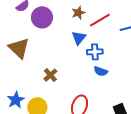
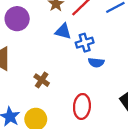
blue triangle: (79, 38) -> (63, 31), turned -42

